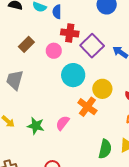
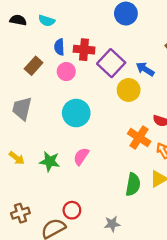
blue semicircle: (57, 12) -> (59, 47), moved
cyan circle: (73, 75) -> (76, 113), moved
yellow circle: (102, 89) -> (129, 90), moved
orange cross: (87, 107) -> (139, 138), moved

